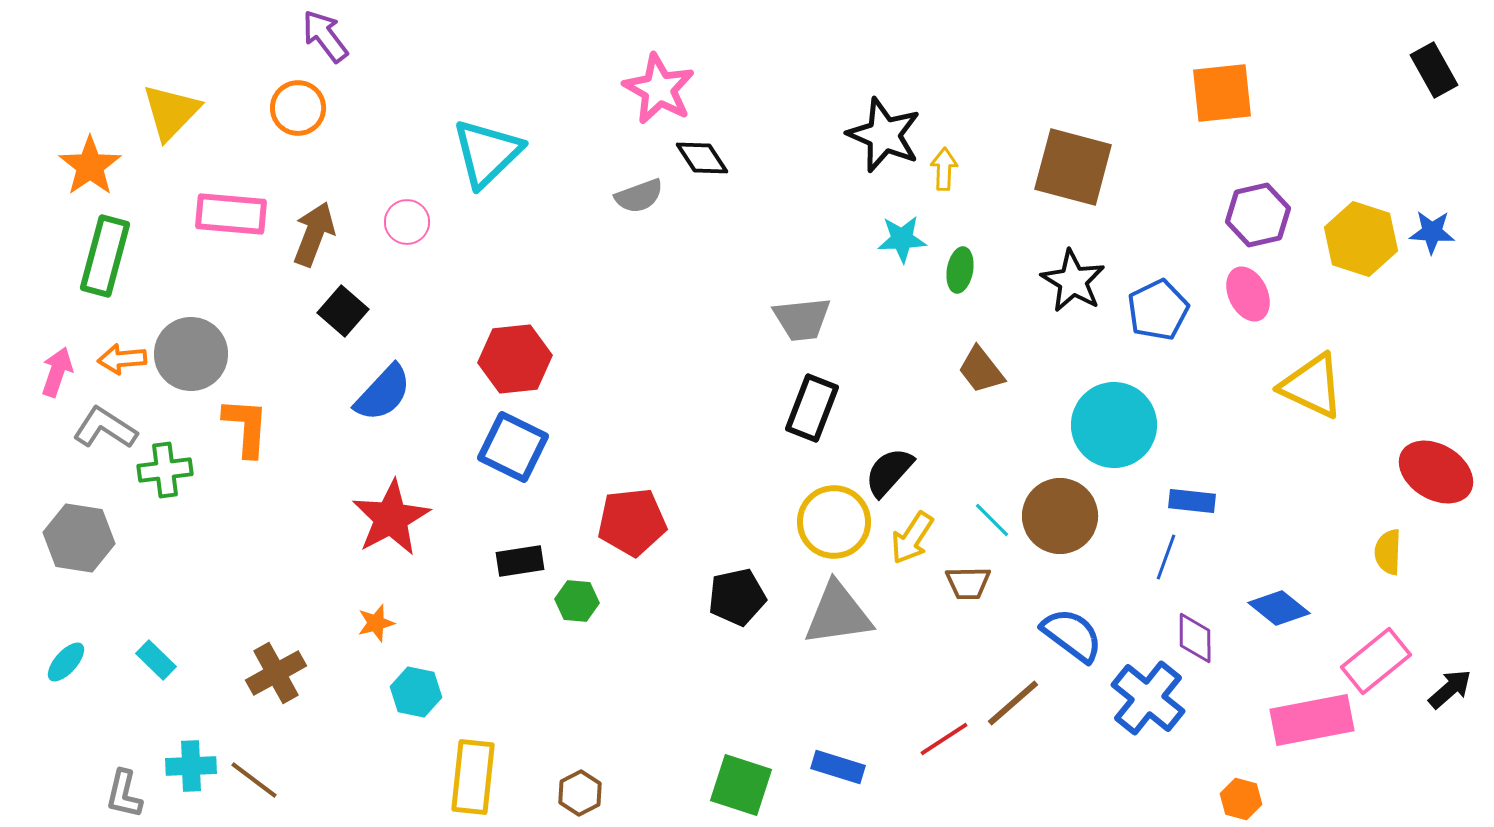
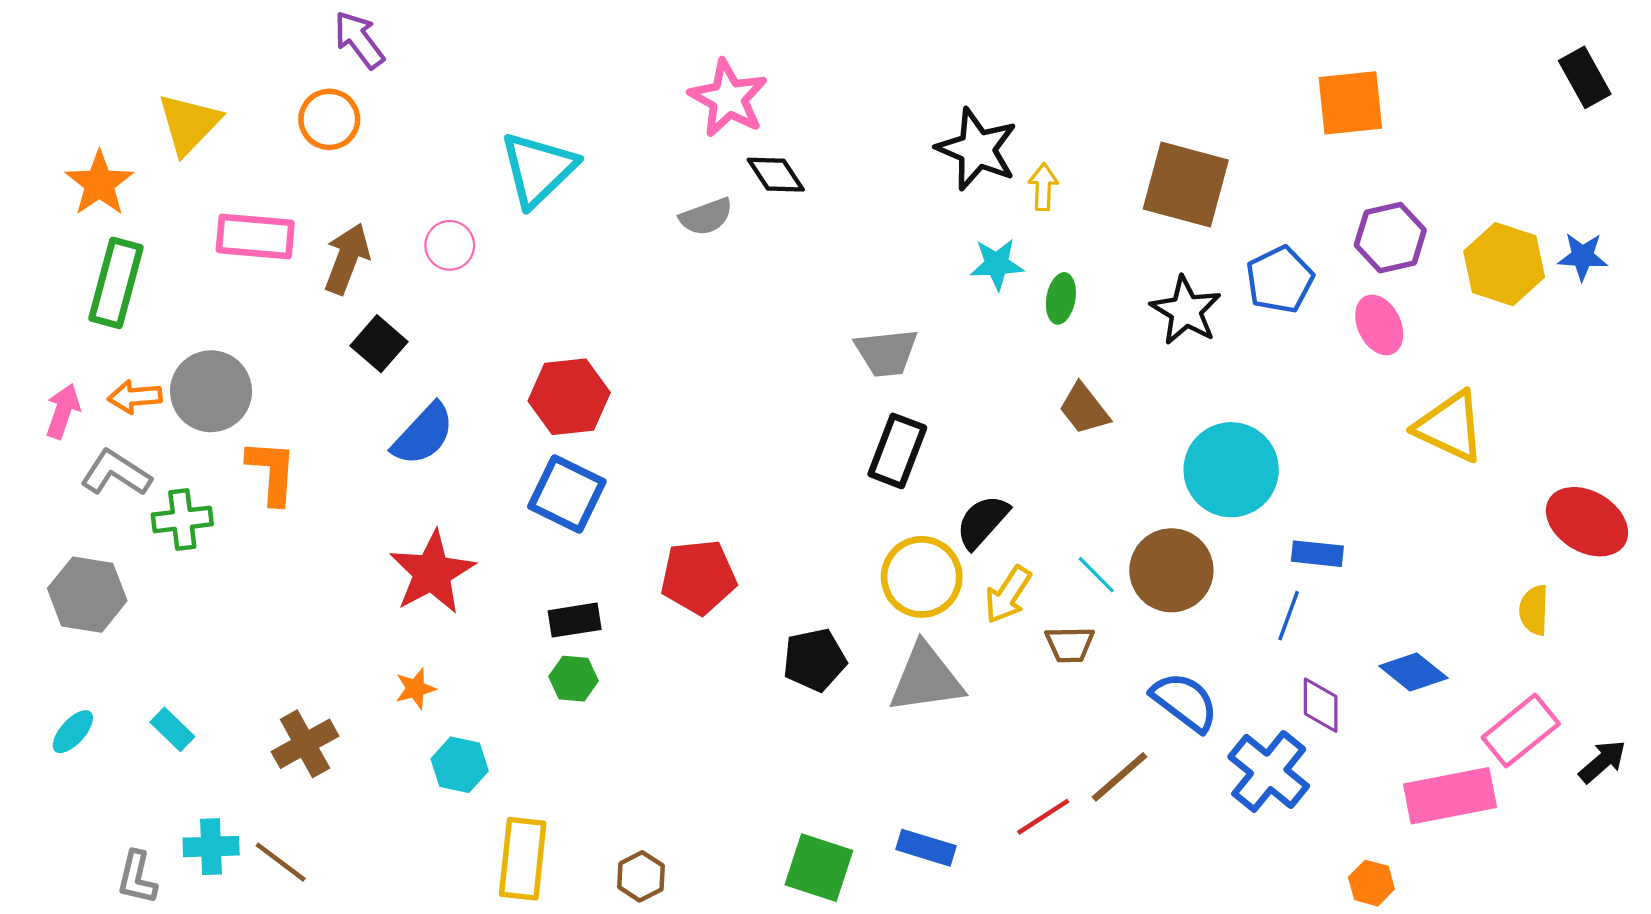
blue pentagon: (1158, 310) -> (1280, 280), moved
green hexagon: (577, 601) -> (574, 679), moved

